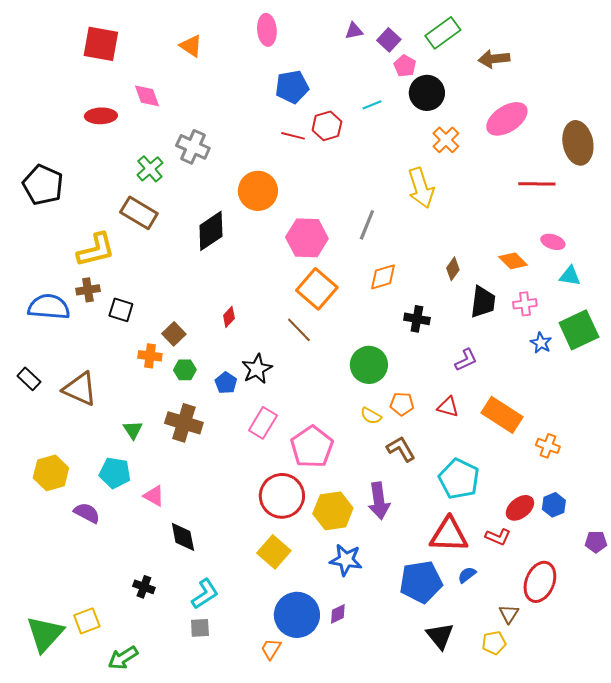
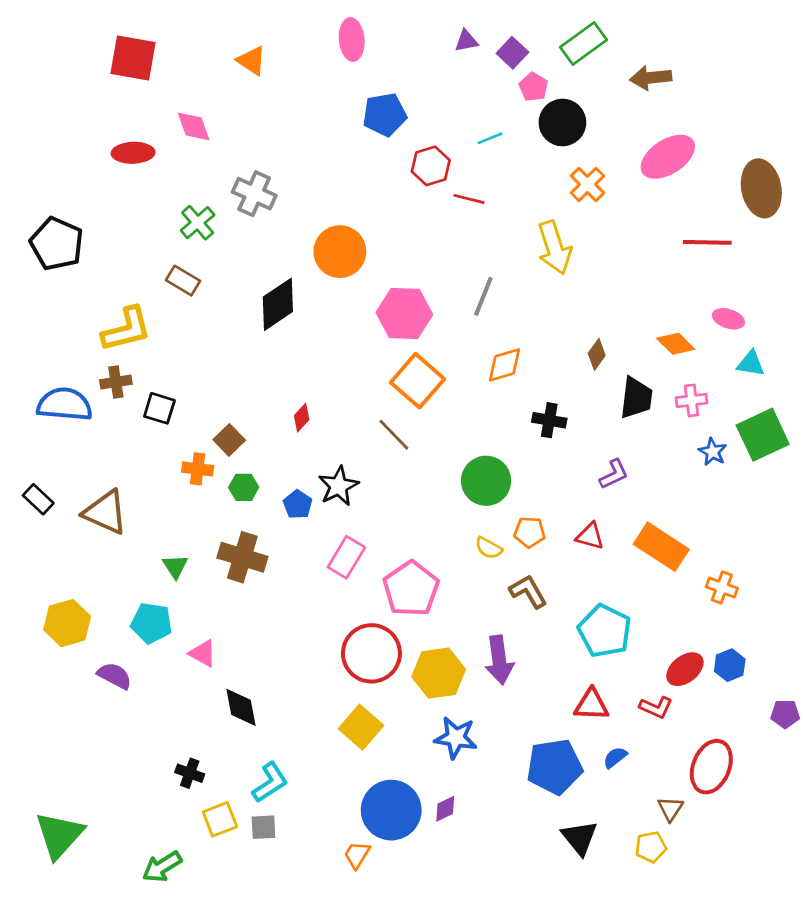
red line: (293, 136) -> (469, 199), moved
brown rectangle: (139, 213) -> (183, 281), size x0.7
red triangle: (449, 535) -> (591, 705), size x0.7
yellow square: (87, 621) -> (220, 819), moved

